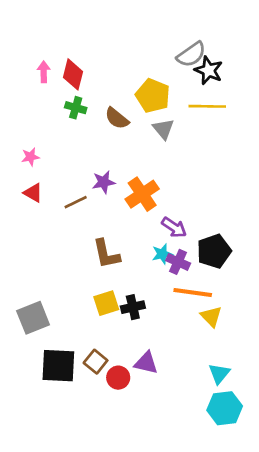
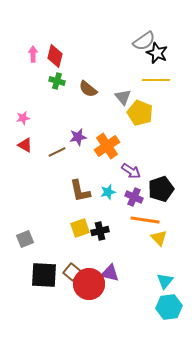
yellow pentagon: (153, 96) -> (140, 113), moved
cyan star: (162, 254) -> (108, 192), moved
gray square: (33, 318) -> (25, 239), size x0.7
red circle: (118, 378) -> (89, 284), size x1.8

